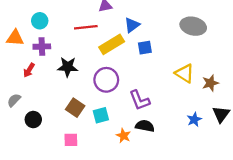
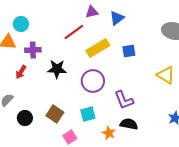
cyan circle: (40, 21) -> (21, 24), moved
blue triangle: (132, 25) -> (117, 18), moved
red line: (86, 27) -> (74, 32), turned -30
brown square: (75, 108) -> (55, 114), moved
pink square: (71, 140) -> (70, 137), moved, turned -32

